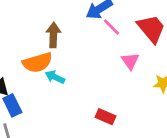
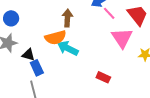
pink triangle: (130, 61) -> (122, 38), size x1.6
cyan arrow: (55, 77) -> (68, 48), size x1.5

